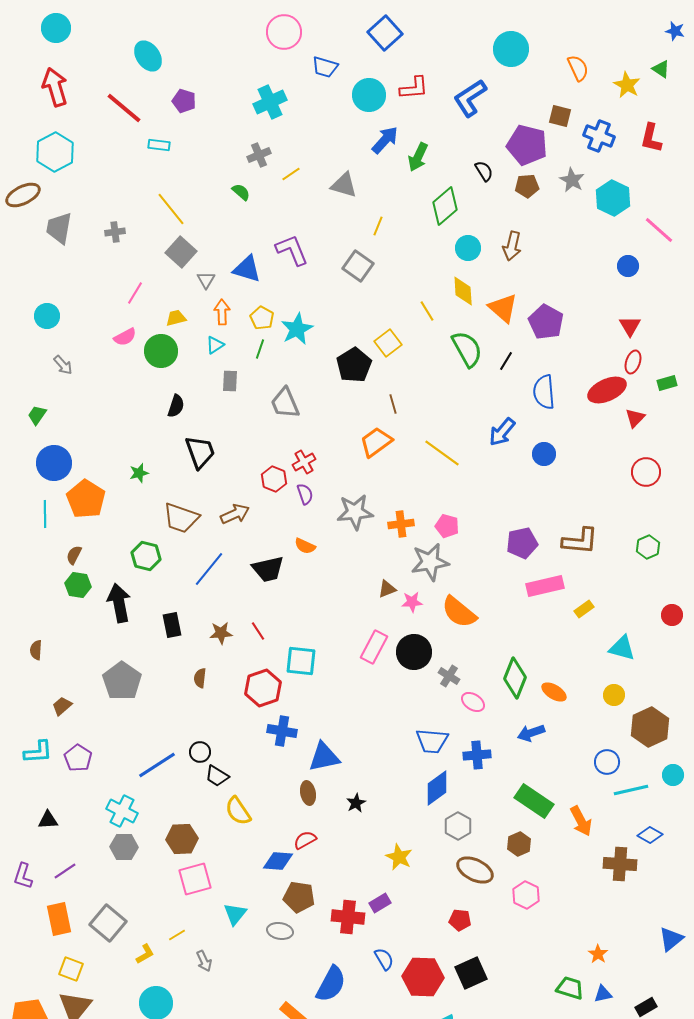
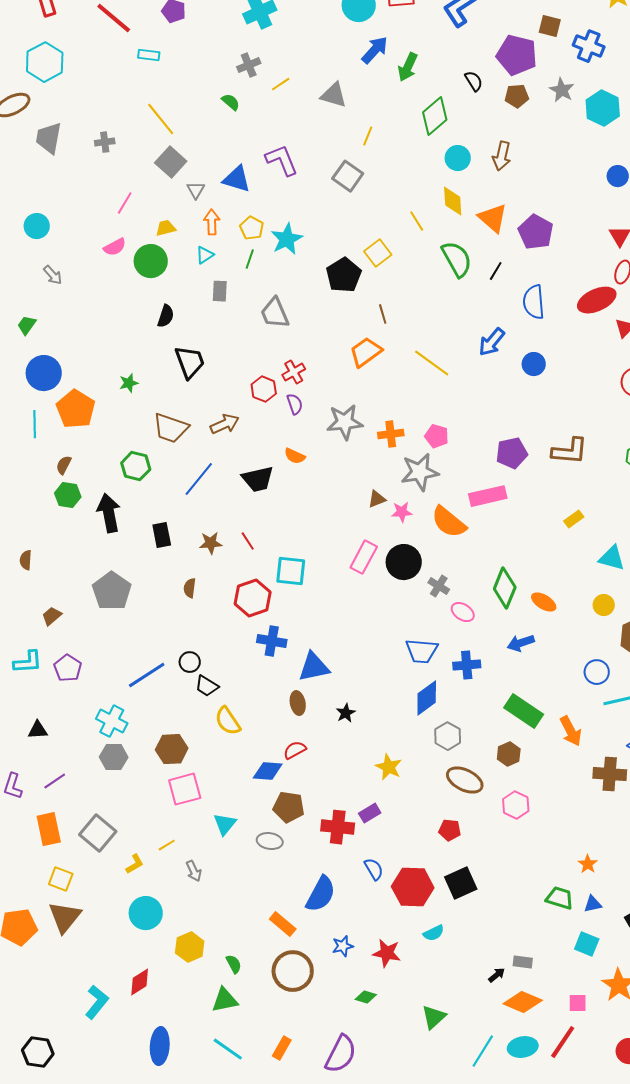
pink rectangle: (545, 586) -> (488, 496), moved

